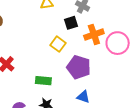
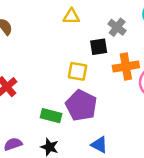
yellow square: (58, 44) -> (78, 71), turned -35
purple pentagon: (79, 67) -> (81, 105), moved

